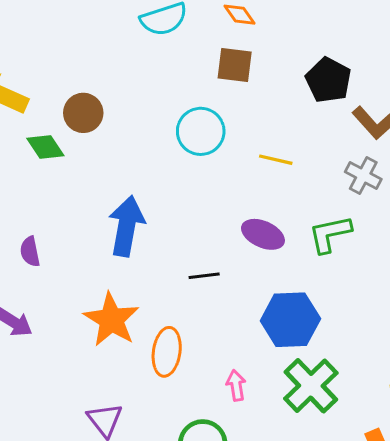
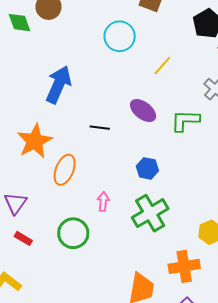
yellow line: (276, 160) -> (162, 65), turned -75
blue hexagon: (290, 320) -> (147, 168), size x0.6

